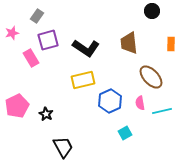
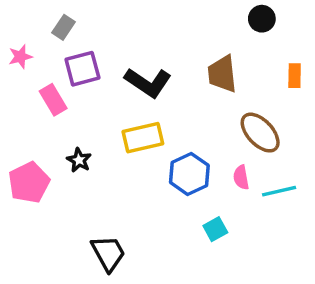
black star: (46, 114) -> (79, 160), moved

